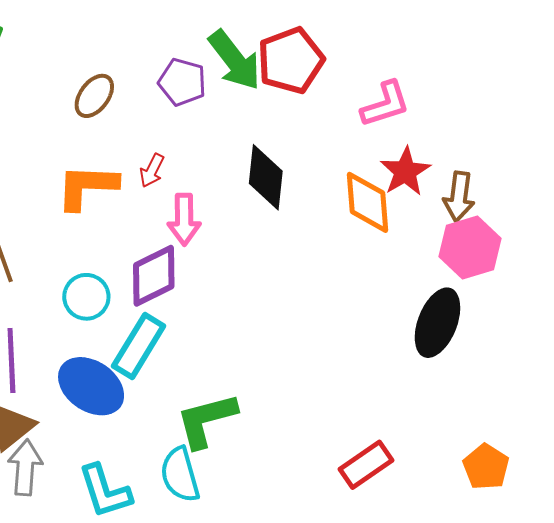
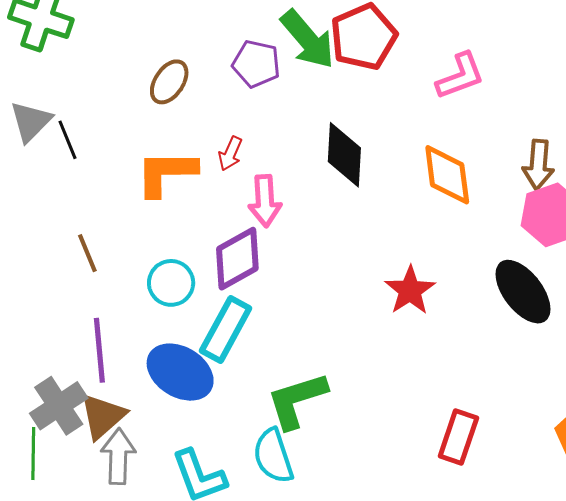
red star: (405, 171) -> (410, 290), moved
black ellipse: (437, 323) -> (523, 292), turned -56
red rectangle: (366, 465) -> (458, 437), turned -34

